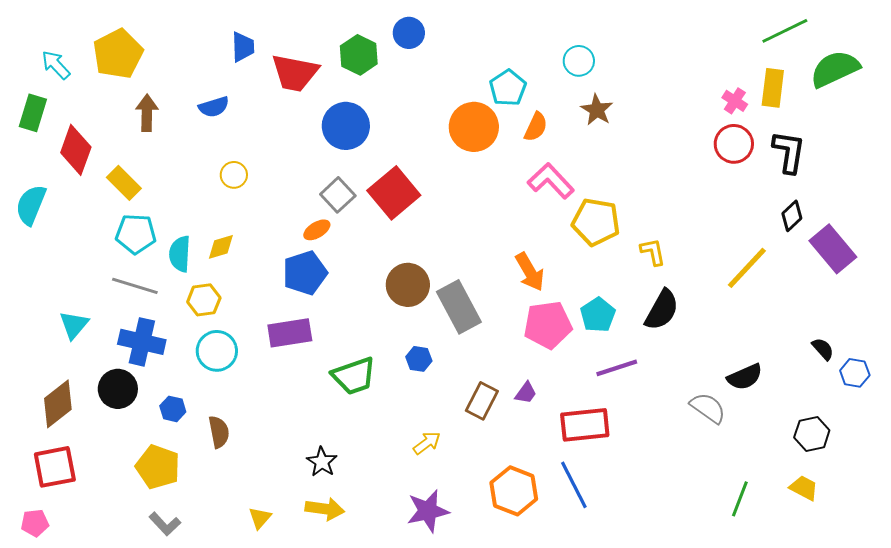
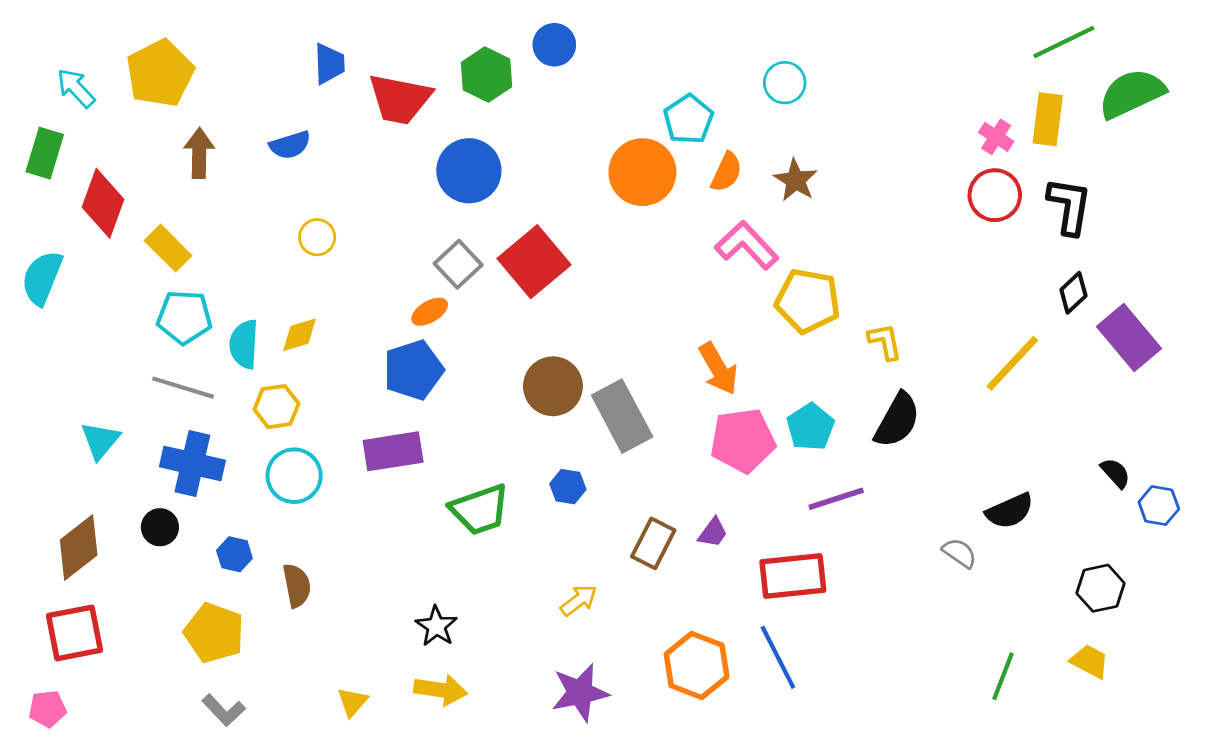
brown star: (597, 110) -> (796, 180), moved
black circle: (118, 389) -> (160, 527), size x0.7
gray semicircle: (708, 408) -> (960, 553), size x0.7

